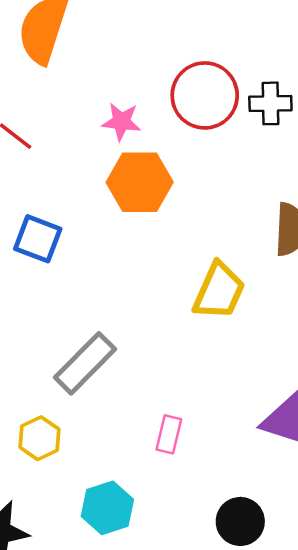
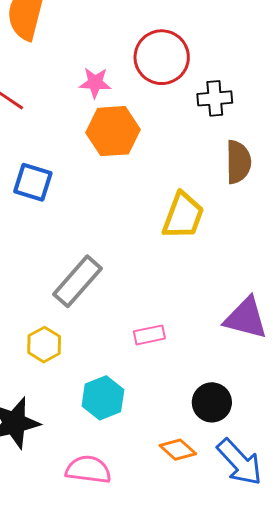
black cross: (270, 103) -> (215, 98), moved
pink rectangle: (169, 434) -> (149, 335), turned 68

